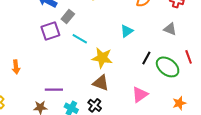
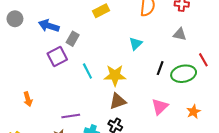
cyan line: (80, 39) -> (87, 71), moved, turned 42
green ellipse: (168, 67) -> (184, 74), turned -40
brown triangle: (101, 83) -> (118, 101), turned -30
orange star: (179, 103) -> (193, 112), moved

